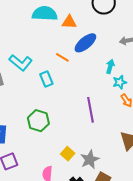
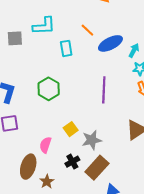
blue ellipse: (85, 43) -> (110, 43), moved
cyan L-shape: (21, 63) -> (44, 26), turned -55

